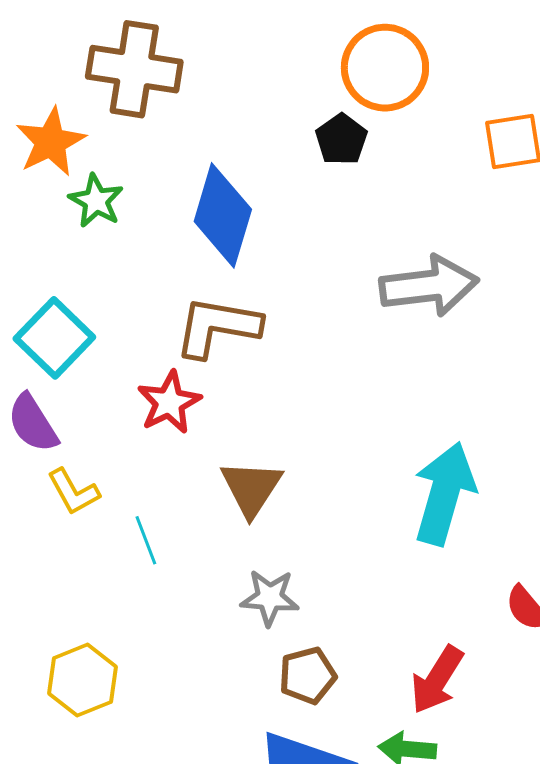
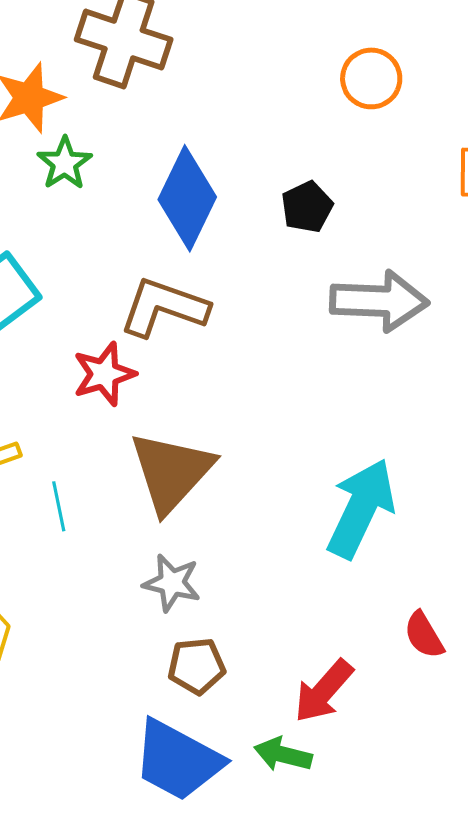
orange circle: (385, 68) -> (371, 78), size x0.7
black pentagon: (341, 139) -> (307, 207), moved
brown triangle: (251, 488) -> (171, 472), size x1.4

